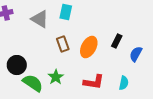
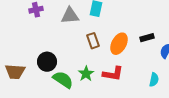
gray triangle: (40, 19) -> (70, 16), turned -36
black rectangle: (117, 41) -> (147, 38), turned 48
red L-shape: (94, 82) -> (113, 74), moved

